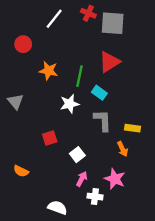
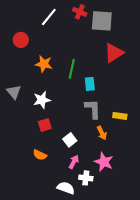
red triangle: (109, 62) -> (114, 53), moved
cyan rectangle: (99, 93) -> (90, 84), turned 48
white star: (70, 104) -> (42, 100), moved
orange arrow: (123, 149) -> (102, 133), moved
orange semicircle: (21, 171) -> (40, 155), moved
white semicircle: (57, 208) -> (66, 188), moved

